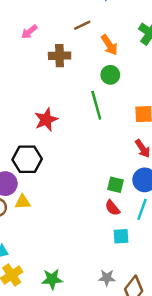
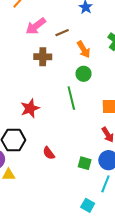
pink arrow: (29, 32) -> (36, 26), moved, size x1.5
red semicircle: (112, 208) -> (49, 153), moved
cyan square: (121, 236) -> (88, 205), turned 32

